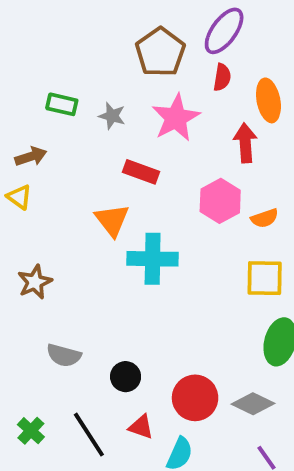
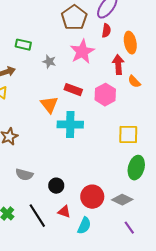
gray star: (112, 116) -> (49, 62), moved
red rectangle: (141, 172) -> (73, 90), moved
orange semicircle: (265, 218) -> (134, 82), moved, turned 64

